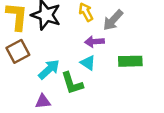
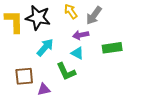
brown square: (18, 51) -> (24, 76), moved, turned 30
cyan arrow: (49, 69) -> (45, 47), moved

